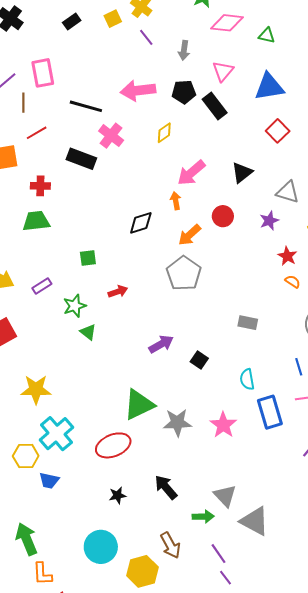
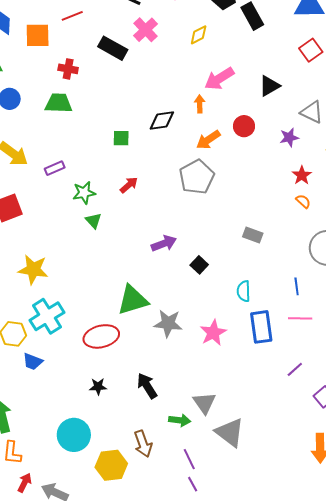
green square: (88, 258) -> (121, 138), moved
red arrow: (118, 292) -> (129, 185), turned -30

